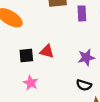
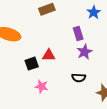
purple rectangle: (82, 13) -> (78, 33), moved
black semicircle: (84, 85) -> (79, 78), moved

